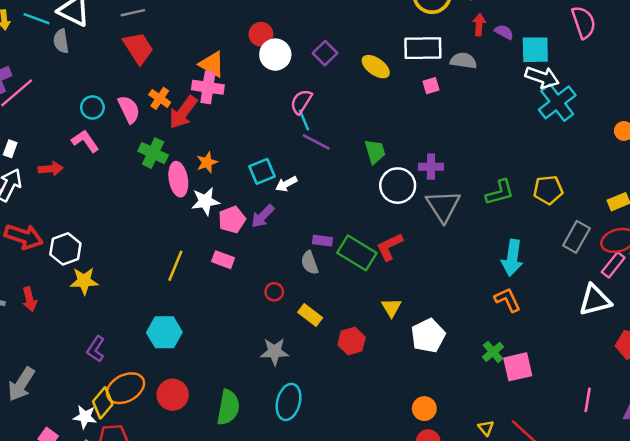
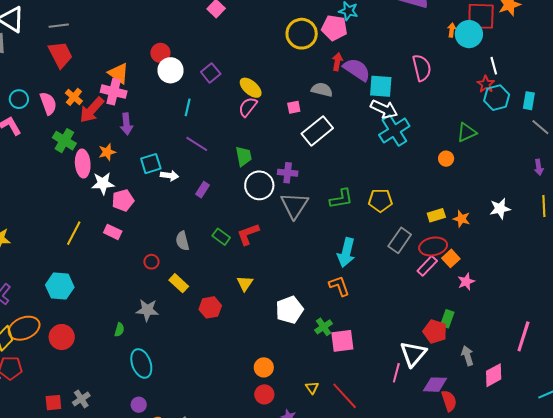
purple semicircle: (504, 32) -> (357, 70), size x1.8
white rectangle: (423, 48) -> (317, 131), moved, turned -44
pink semicircle: (301, 102) -> (248, 107), moved
cyan line: (304, 120) -> (188, 107), moved, turned 30
white arrow: (286, 184) -> (170, 176), turned -150
purple arrow: (263, 216) -> (127, 124), moved, turned -55
purple rectangle: (322, 241) -> (202, 190), moved, turned -70
green rectangle: (357, 253) -> (221, 237), size x0.6
white triangle: (595, 300) -> (413, 354), moved, turned -40
white pentagon: (428, 336) -> (289, 310), moved
cyan ellipse: (289, 402) -> (141, 363), moved, turned -40
green semicircle: (228, 407) -> (119, 330), moved, size x0.5

